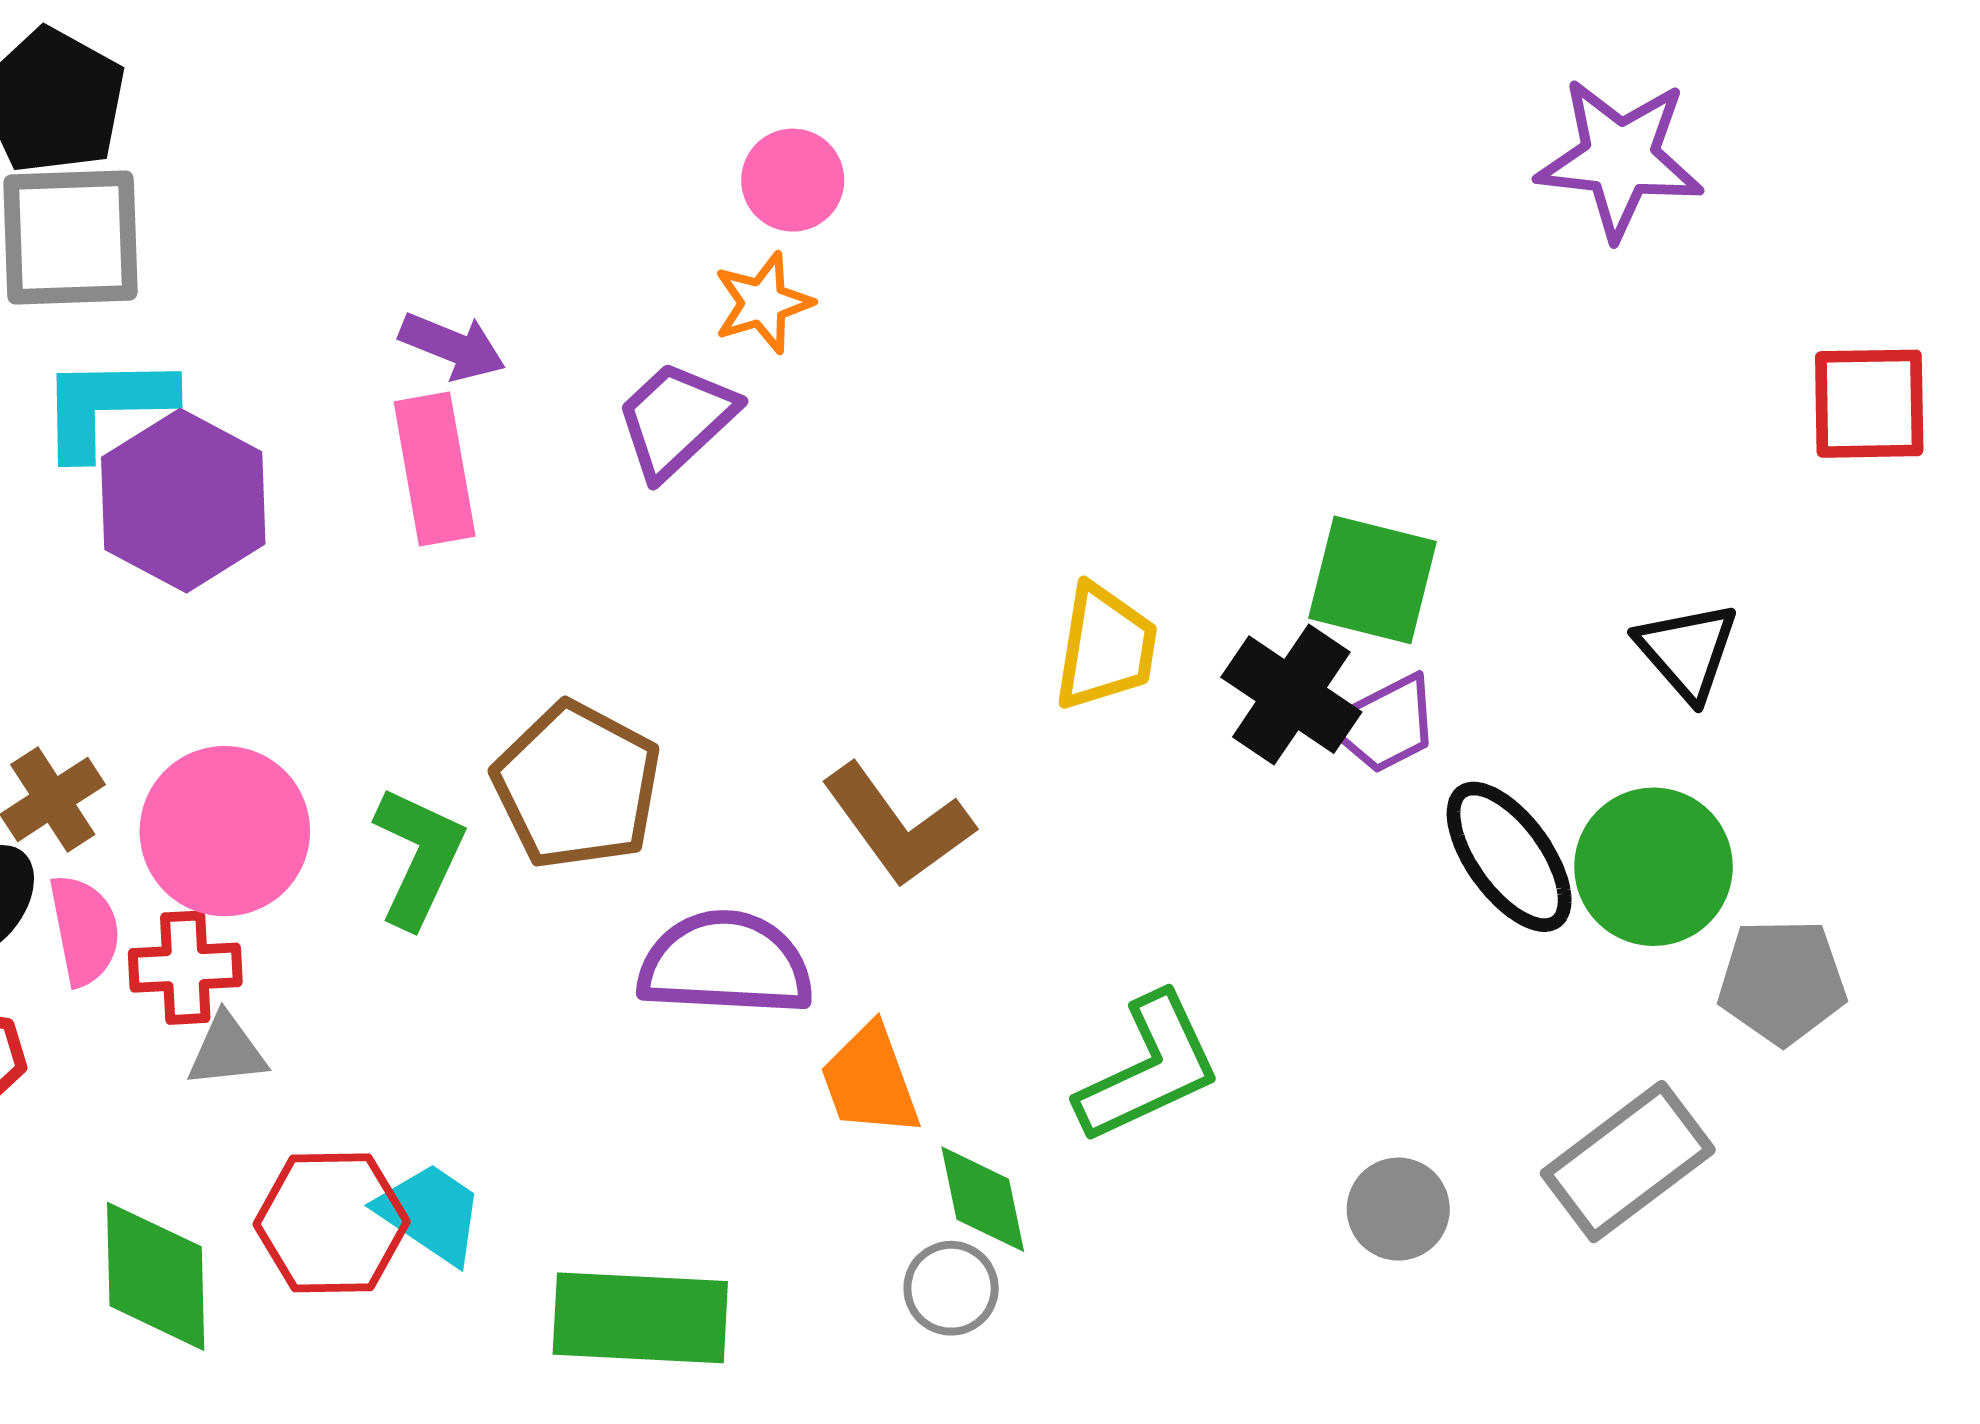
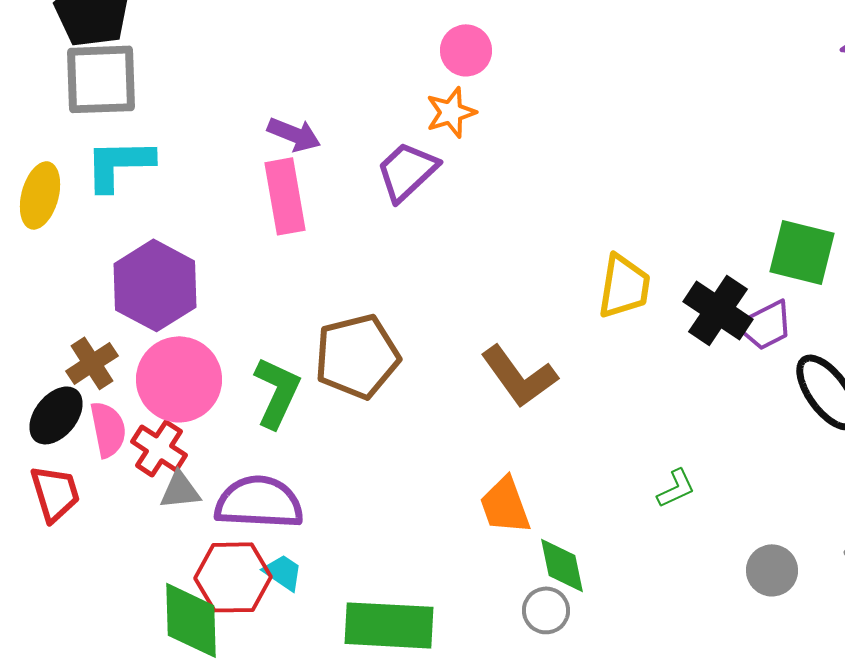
purple hexagon: (183, 501) -> (155, 285), moved
green square: (1373, 580) -> (802, 252), moved
brown pentagon: (577, 786) -> (357, 356), turned 30
purple semicircle: (725, 964) -> (259, 502), moved
red cross: (185, 968) -> (159, 448), turned 36
green L-shape: (1149, 1069) -> (676, 488), moved, size x0.5
cyan trapezoid: (431, 1213) -> (283, 572), size x0.7
green diamond: (156, 1276) -> (191, 620), moved

